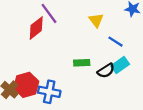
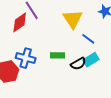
yellow triangle: (96, 20) -> (73, 19), size x1.5
blue cross: (49, 92) -> (26, 58), moved

